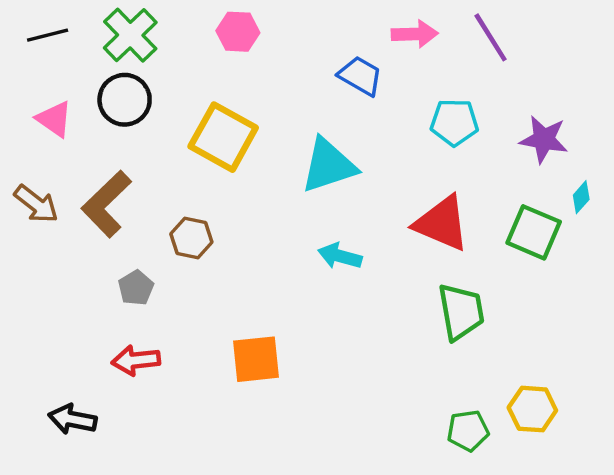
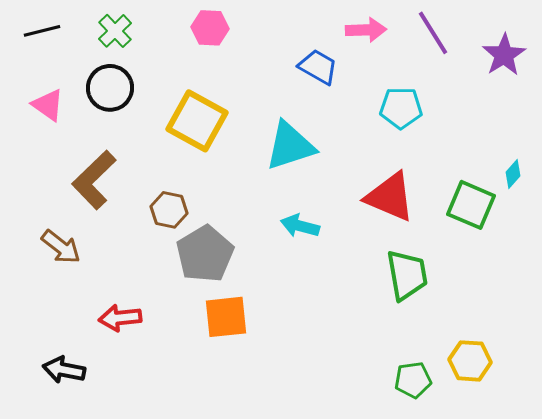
green cross: (130, 35) -> (115, 31), size x0.7
purple star: (544, 139) -> (504, 55), moved, turned 30
brown arrow: (36, 204) -> (61, 247), moved
gray pentagon: (136, 288) -> (205, 254), moved, size x1.8

